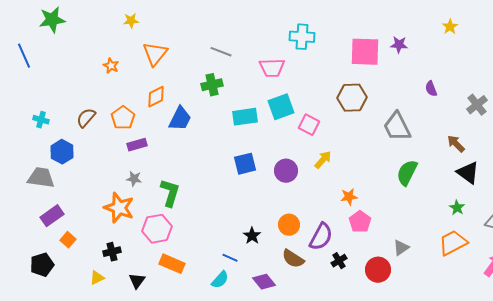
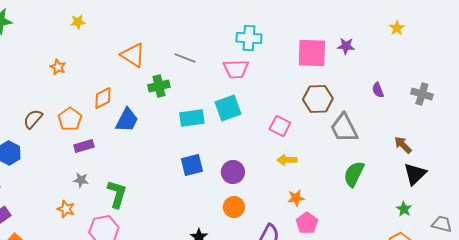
gray line: (221, 52) -> (185, 58), moved
orange triangle: (155, 54) -> (133, 55), moved, turned -36
pink trapezoid: (272, 68) -> (236, 69), moved
brown hexagon: (352, 98) -> (318, 99), moved
gray cross: (477, 105) -> (422, 94), moved, turned -35
pink square: (309, 125) -> (280, 126), moved
yellow arrow: (323, 160) -> (287, 160), moved, turned -132
black triangle: (468, 173) -> (415, 174), turned 40
orange star: (119, 208) -> (66, 209), size x0.6
orange circle: (289, 225) -> (234, 207), moved

